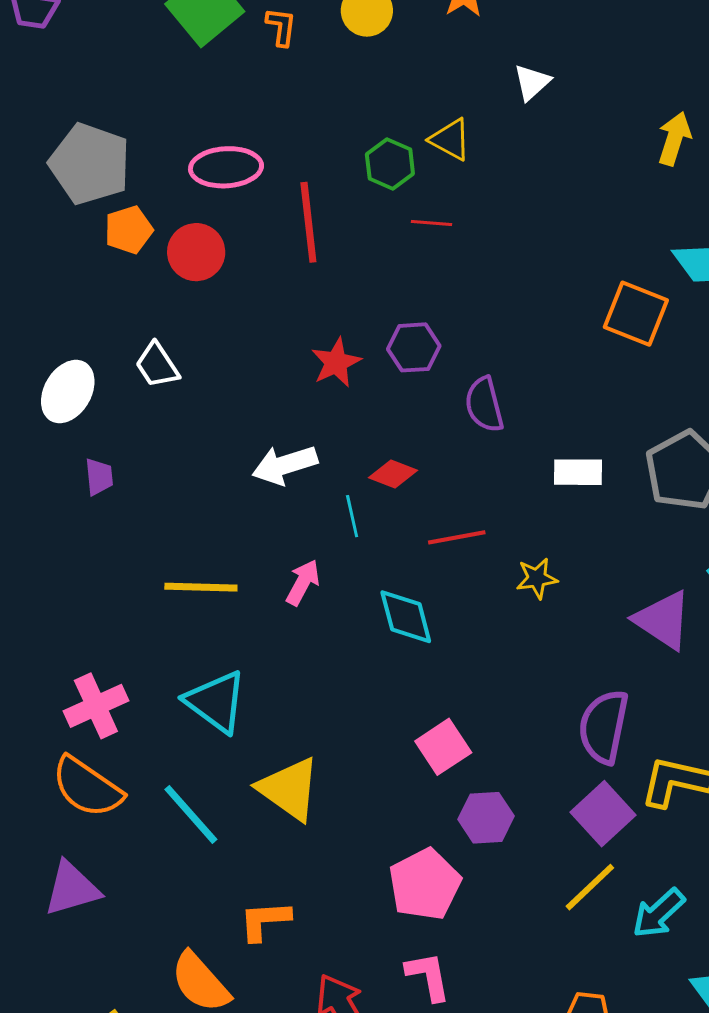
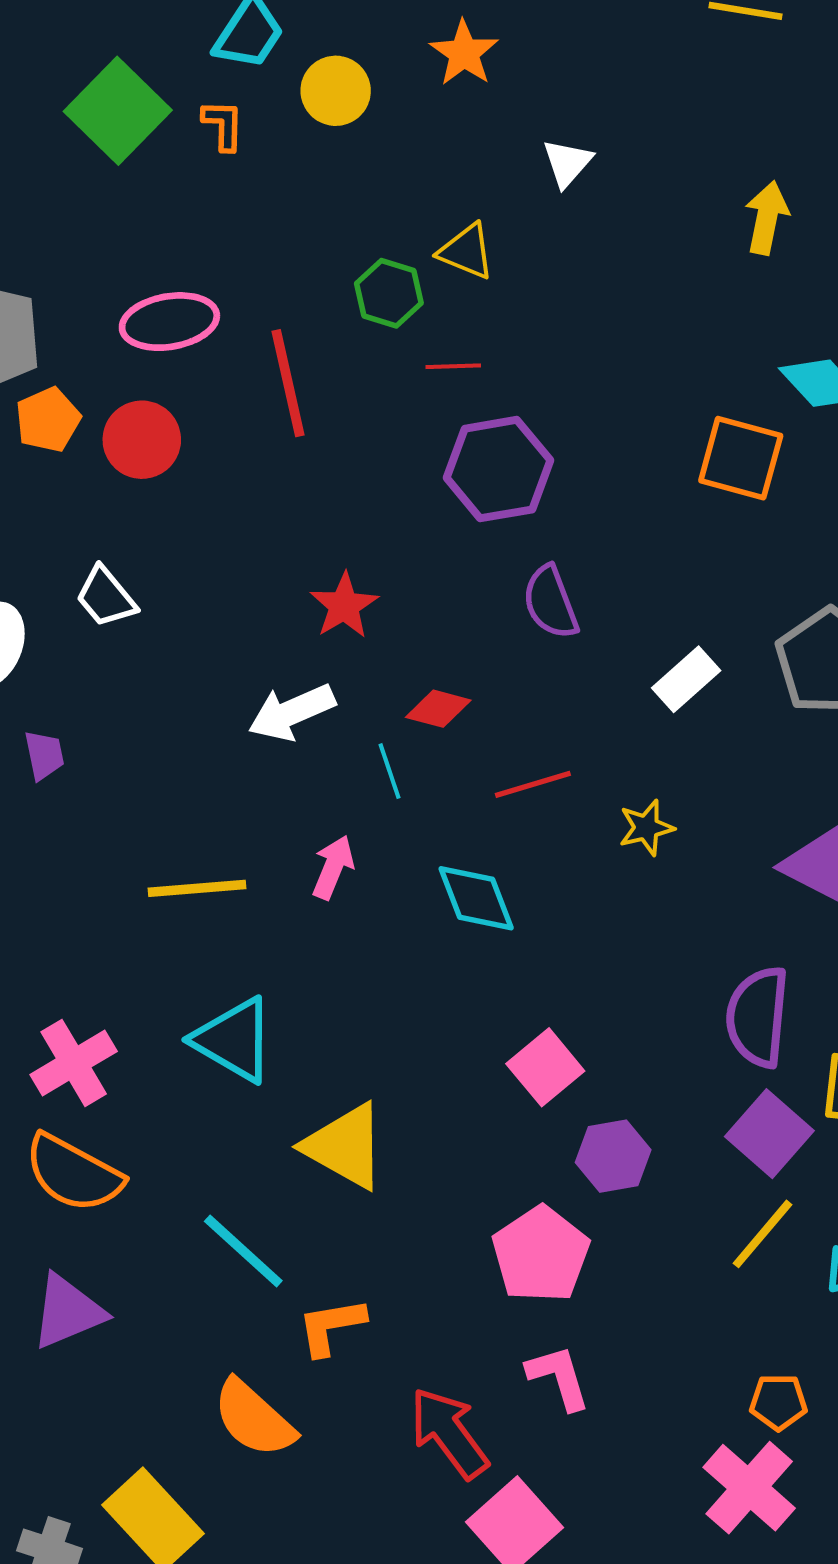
purple hexagon: (414, 347) -> (498, 469), moved, size x1.5
red star: (336, 362) -> (344, 606), moved
white rectangle: (578, 472) -> (686, 679), turned -36
cyan line: (191, 814) -> (243, 1251), moved

